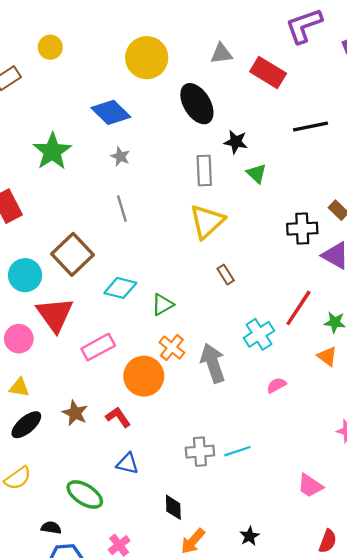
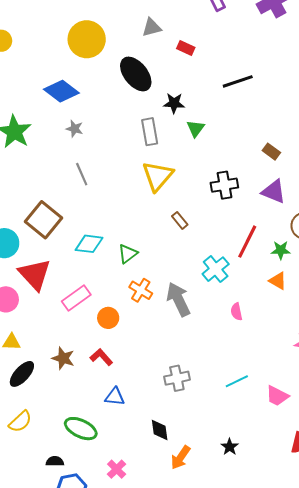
red rectangle: (268, 72) -> (186, 48), moved, size x0.6
green triangle: (256, 173) -> (196, 128), turned 30
black cross: (302, 229) -> (224, 185), moved
orange circle: (144, 376) -> (108, 318), moved, size x0.6
pink semicircle: (276, 385) -> (237, 312), turned -66
cyan line: (237, 451) -> (237, 381), moved

